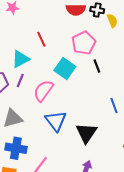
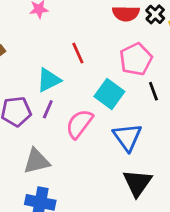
black cross: (97, 10) -> (155, 14), turned 32
blue triangle: (56, 121) -> (127, 137), moved

